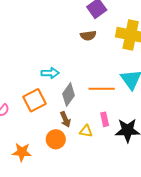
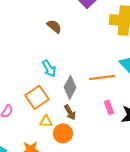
brown semicircle: (88, 36) -> (54, 26), moved, turned -126
cyan arrow: (50, 73) -> (49, 68), turned 66
yellow triangle: (86, 131) -> (46, 121), moved

